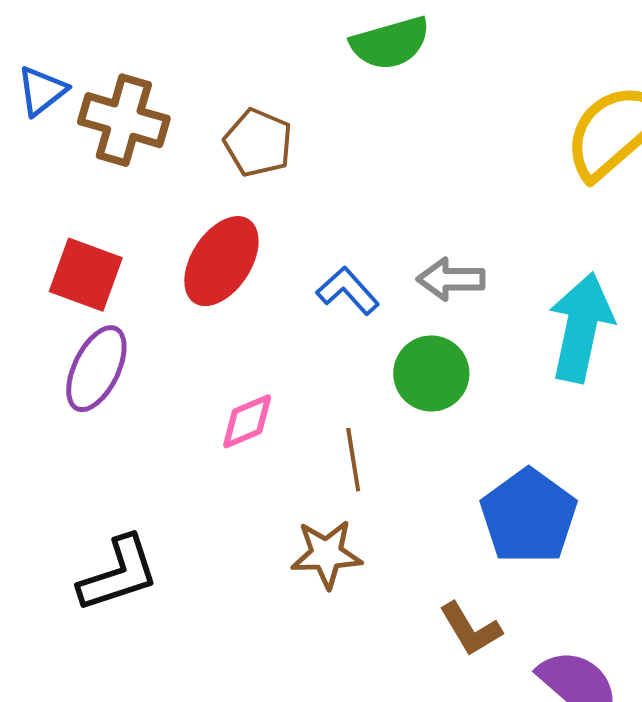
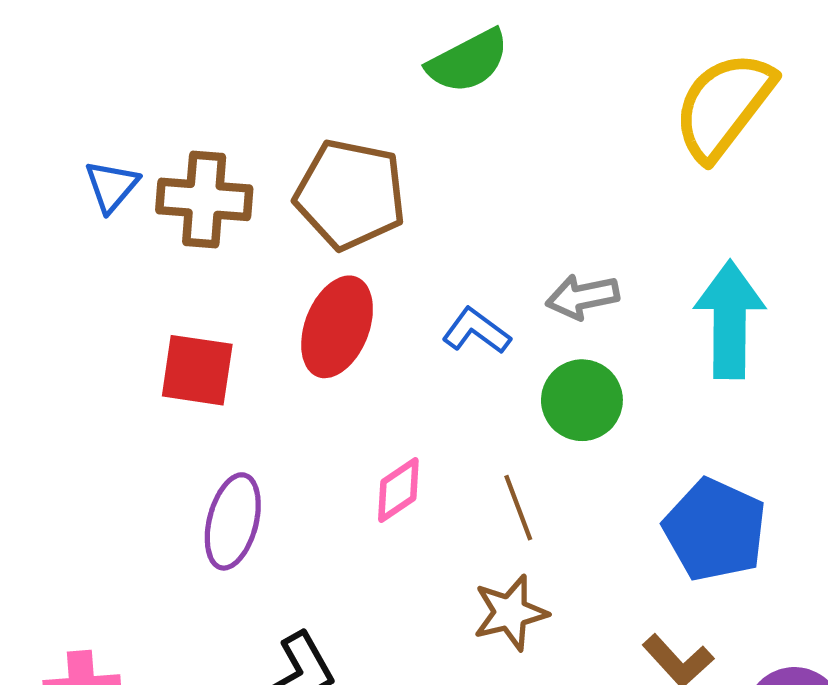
brown pentagon: (258, 143) -> (350, 194), size x1.5
purple ellipse: (96, 369) -> (233, 521), moved

